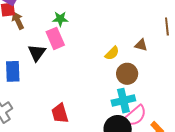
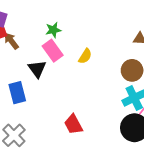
yellow semicircle: (112, 53) -> (85, 56), moved

